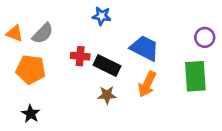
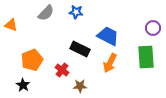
gray semicircle: (43, 33) -> (46, 13), moved
red cross: (80, 56) -> (62, 70), moved, turned 32
orange pentagon: (31, 70) -> (32, 60), moved, turned -30
brown star: (107, 95) -> (80, 86), moved

